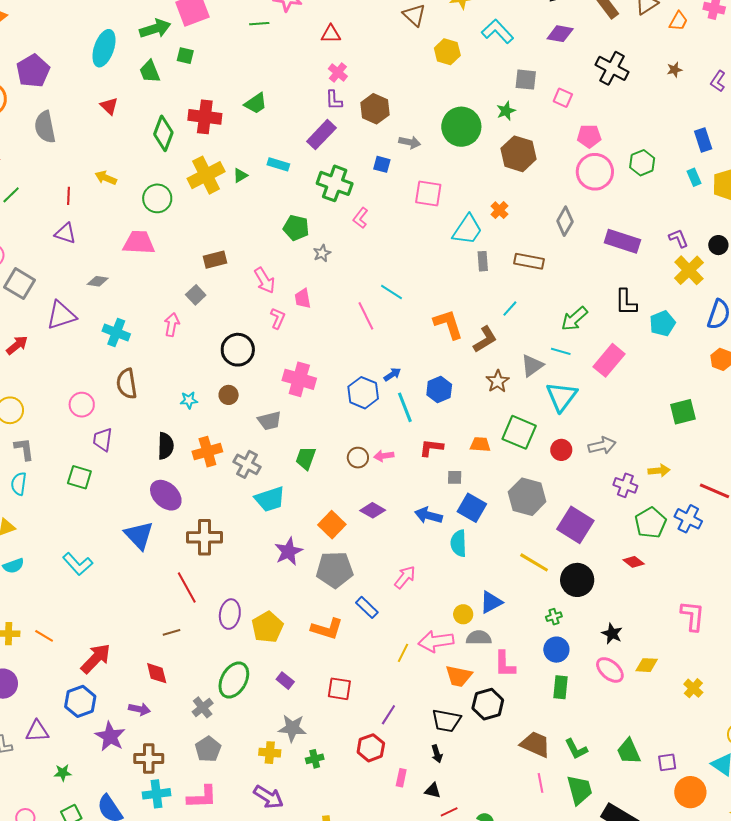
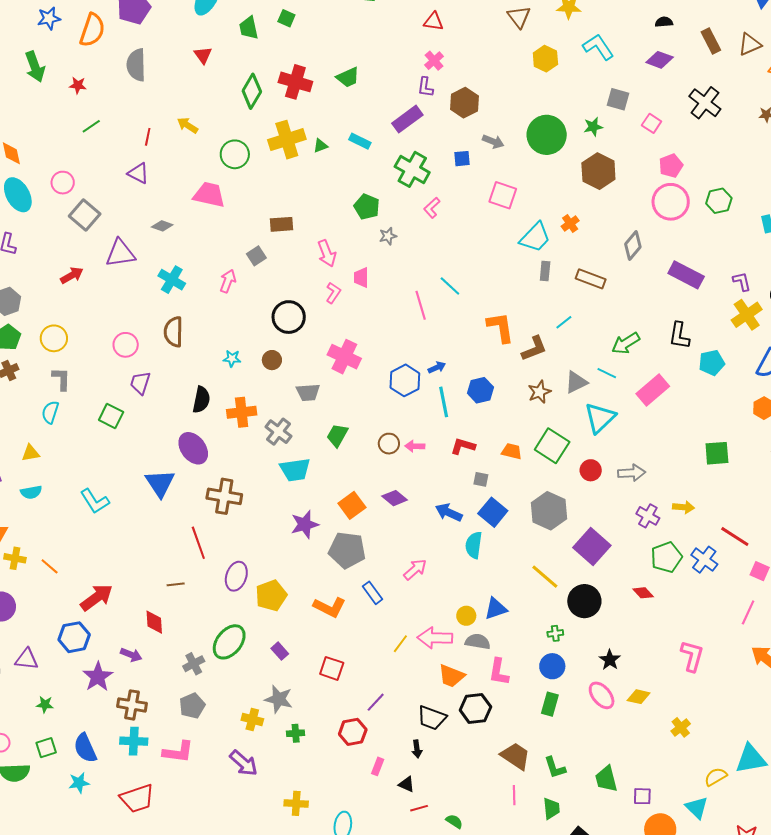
pink pentagon: (589, 136) -> (671, 166), turned -30
blue square: (382, 164) -> (462, 159), turned -30
green trapezoid: (579, 790) -> (551, 808), size x0.7

